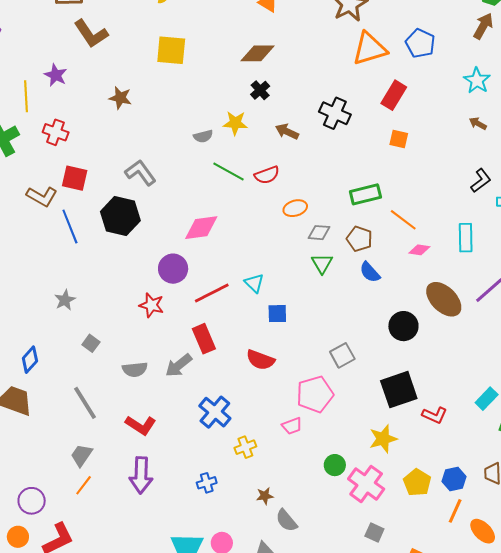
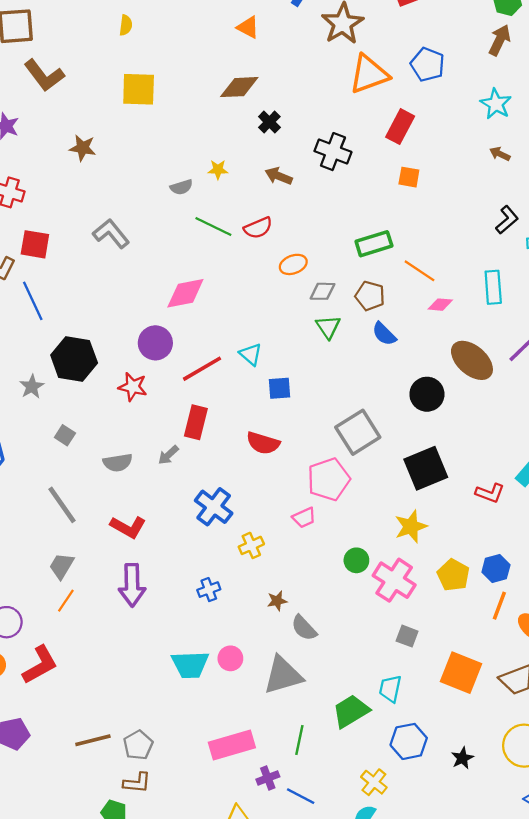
black cross: (260, 90) -> (269, 122), moved
yellow star: (235, 123) -> (218, 170), size x0.7
black hexagon: (120, 216) -> (74, 359), moved
red rectangle: (204, 339) -> (196, 422), turned 40
gray square: (342, 355) -> (358, 432), size x1.5
gray arrow: (179, 365) -> (168, 455), size x0.7
red L-shape: (435, 415) -> (490, 493), moved

